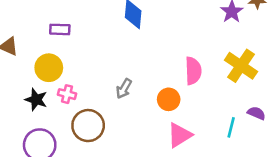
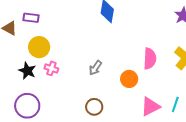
purple rectangle: (60, 29) -> (31, 18), moved
brown circle: (88, 126) -> (94, 107), moved, size x0.7
pink triangle: (180, 135) -> (150, 107), moved

